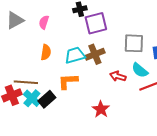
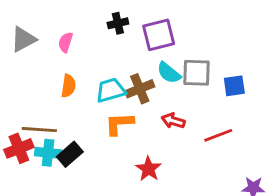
purple square: (96, 23) -> (159, 35), moved
cyan semicircle: (140, 70) -> (169, 73), moved
orange L-shape: (68, 81) -> (119, 124), moved
cyan cross: (32, 98) -> (48, 153), turned -36

